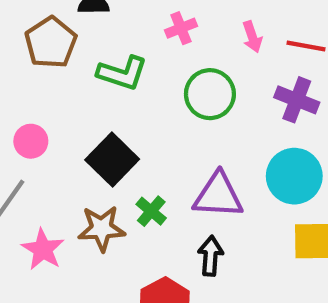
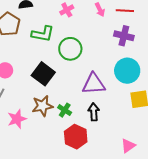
green circle: (210, 94) -> (70, 49), moved
green cross: (151, 211) -> (65, 110), moved
pink star: (43, 249) -> (17, 119), turned 30

